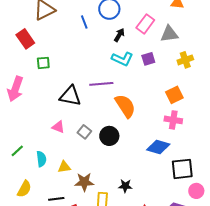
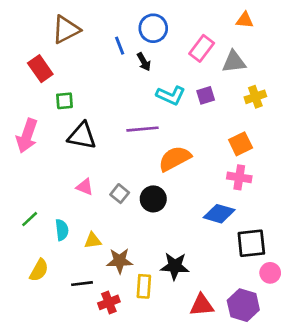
black arrow: (119, 35) -> (144, 62), moved, turned 120
black triangle: (70, 96) -> (82, 136), moved
orange semicircle: (125, 106) -> (175, 159), turned -85
black star: (125, 186) -> (175, 266), size x1.5

